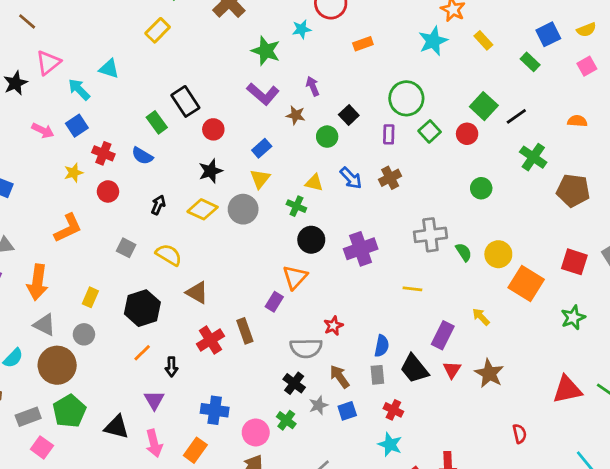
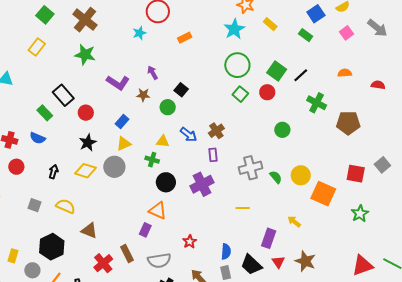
green star: (266, 51) -> (85, 55), moved
green circle: (406, 98) -> (237, 65), moved
purple rectangle: (389, 134) -> (213, 155), moved
yellow triangle: (260, 179) -> (124, 144), turned 35
orange triangle: (295, 277) -> (158, 211), turned -42
yellow rectangle: (90, 297) -> (13, 256), moved
gray circle: (84, 334) -> (32, 270), moved
gray semicircle: (306, 348) -> (159, 261), moved

